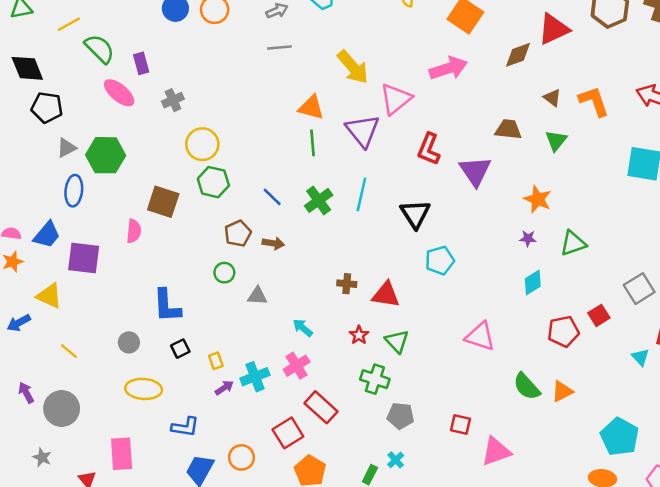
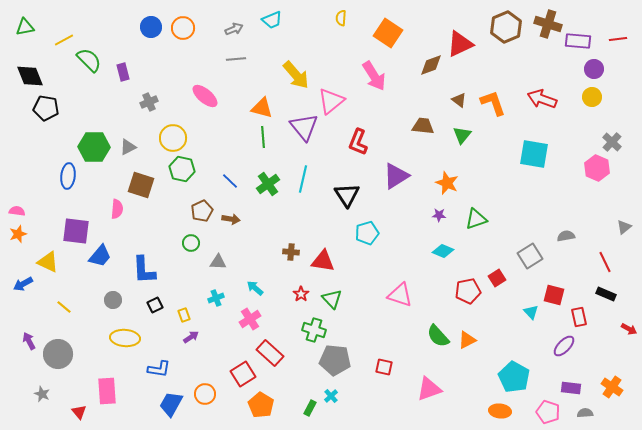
pink arrow: (448, 68) -> (374, 76), turned 76
pink ellipse: (119, 93) -> (205, 96), moved
gray triangle: (66, 148) -> (128, 147), moved
purple triangle: (475, 171) -> (396, 176), moved, turned 32
blue trapezoid: (47, 235) -> (100, 256), moved
cyan diamond: (533, 282) -> (443, 251), turned 55
cyan cross: (255, 377) -> (216, 298), moved, size x0.7
gray pentagon: (401, 416) -> (335, 360), size x1.4
pink triangle: (496, 451) -> (429, 389), moved

